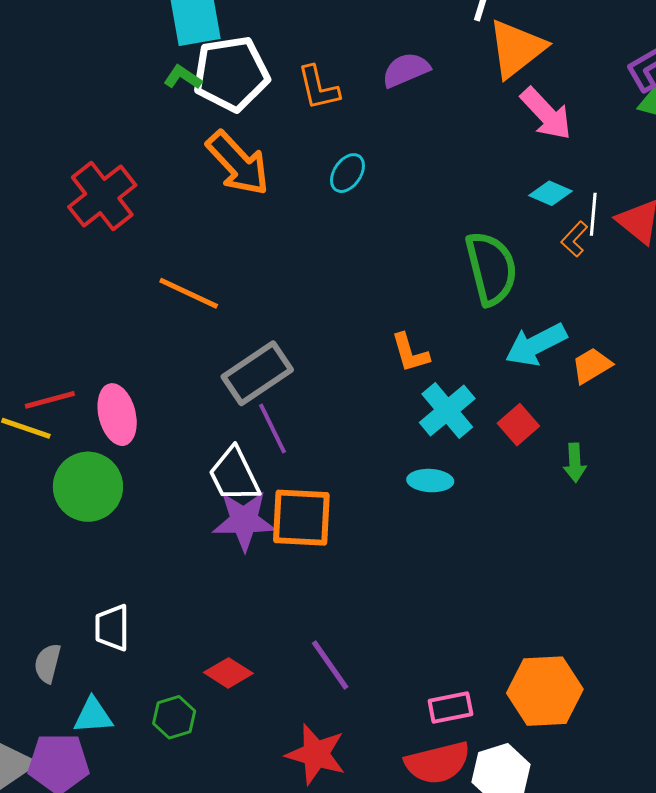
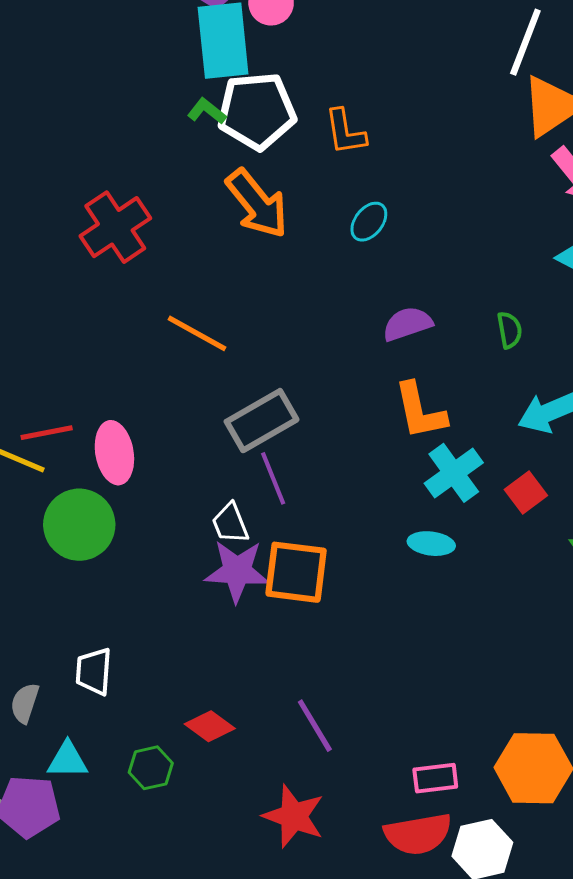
purple semicircle: (406, 70) -> (407, 324), moved
green semicircle: (491, 268) -> (509, 330), size x0.5
orange L-shape: (410, 353) -> (420, 411), size x1.4
white trapezoid: (234, 475) -> (230, 523), size x0.7

